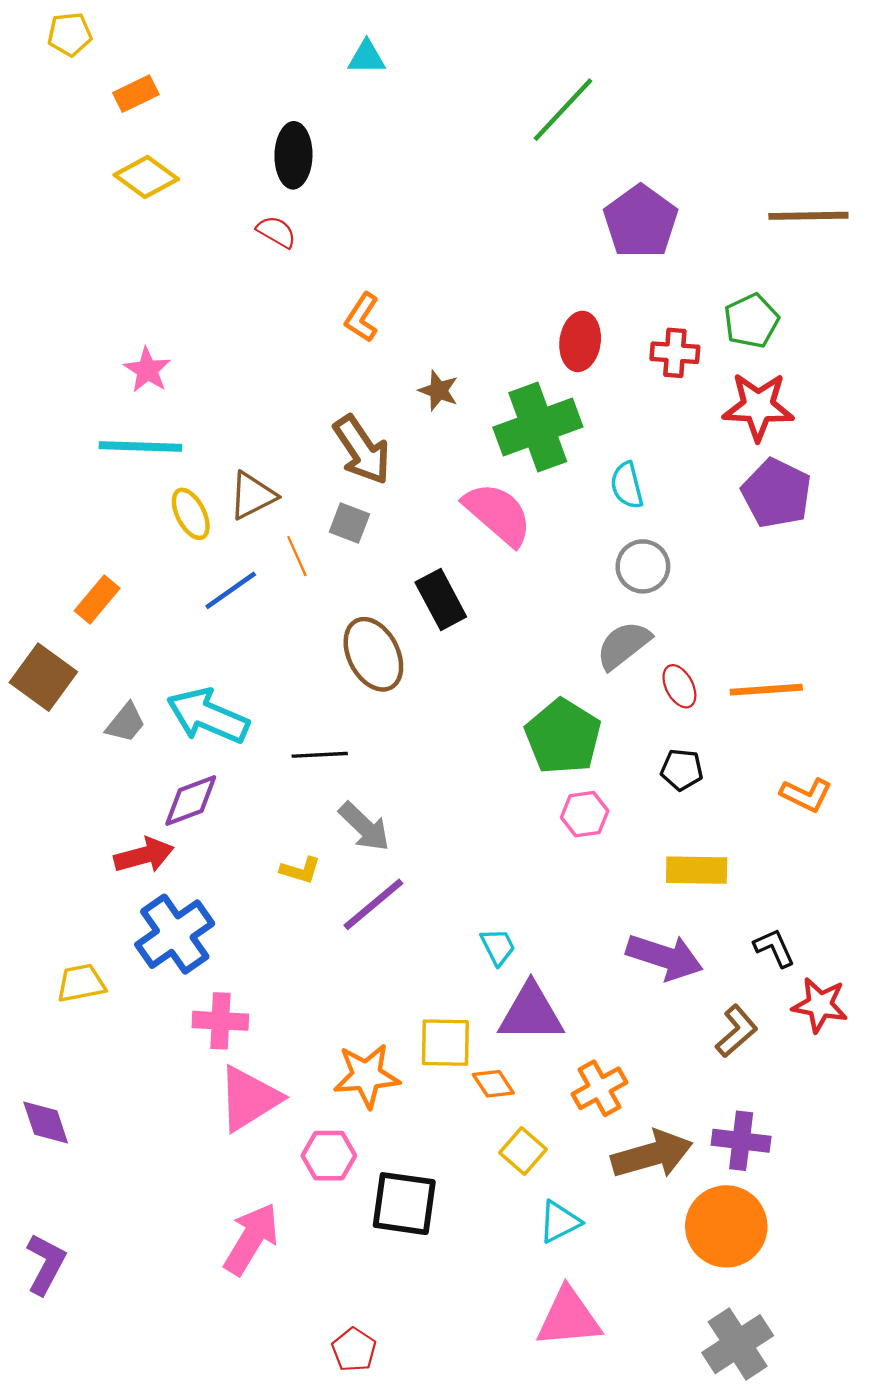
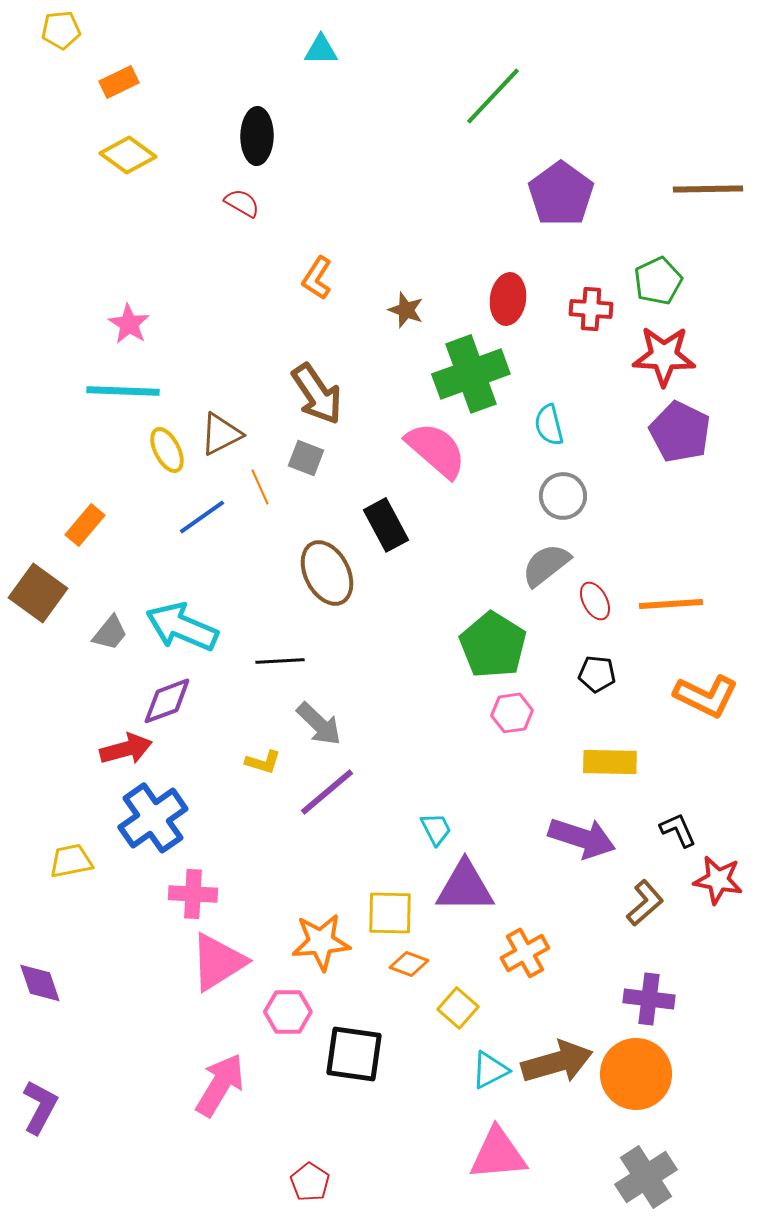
brown star: (438, 391) -> (406, 310), moved
orange L-shape: (806, 795) -> (706, 696), size x1.4
orange diamond: (493, 1084) -> (409, 964), moved, turned -36
brown arrow: (652, 1154) -> (557, 1062), moved

